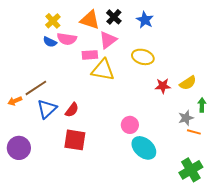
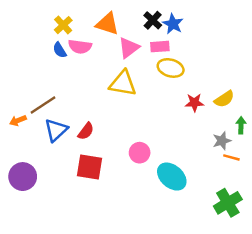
black cross: (114, 17) -> (153, 20), moved
blue semicircle: (50, 42) -> (60, 50), turned 32
pink rectangle: (90, 55) -> (160, 47), moved
pink circle: (130, 125) -> (140, 153), moved

